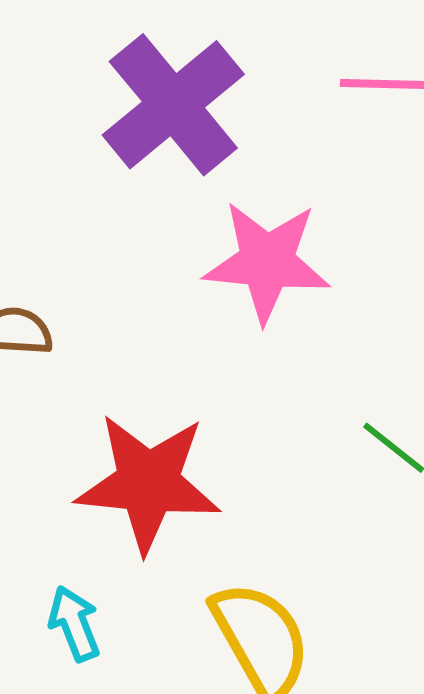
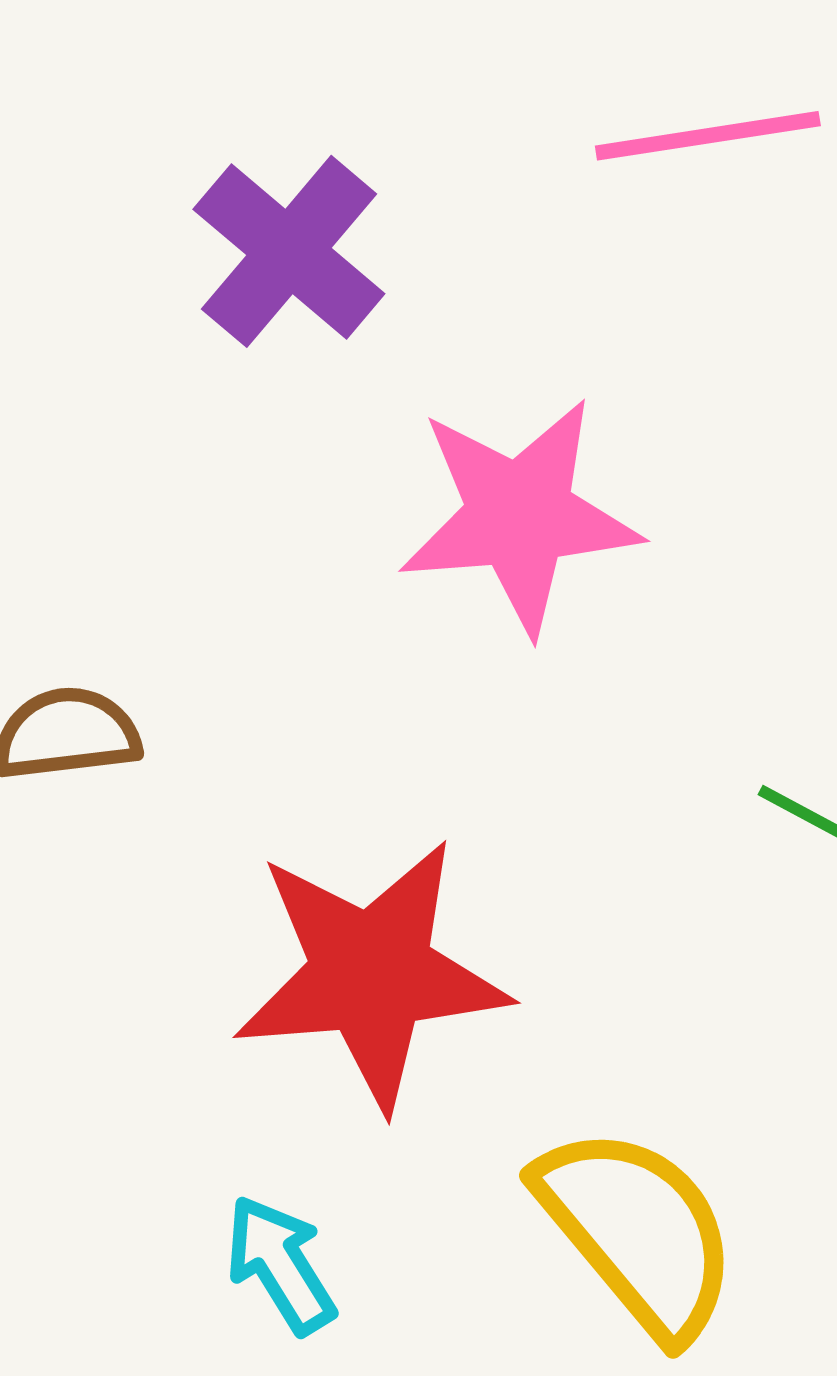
purple cross: (173, 105) -> (289, 251), size x0.7

